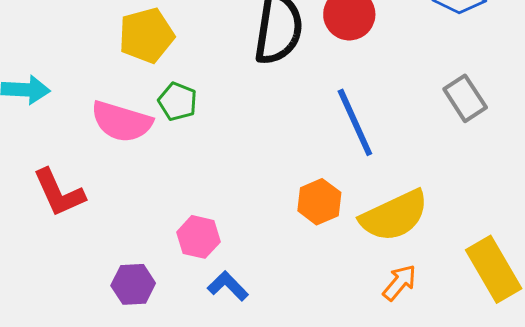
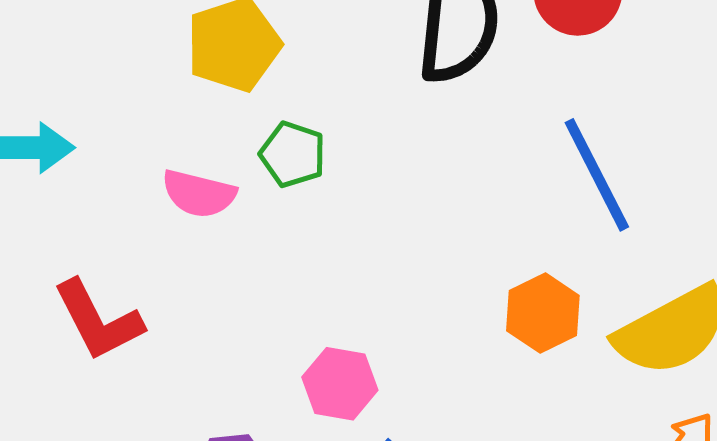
pink semicircle: (122, 122) -> (199, 194), size x0.7

